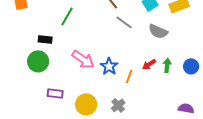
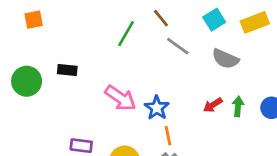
green line: (67, 16) -> (126, 34), moved
green circle: (38, 61) -> (27, 81), moved
orange line: (129, 76) -> (168, 136), moved, turned -32

